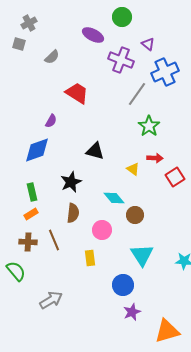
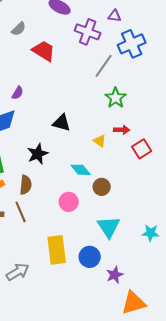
purple triangle: (148, 44) -> (115, 16), turned -32
red trapezoid: (77, 93) -> (44, 51), moved
brown semicircle: (73, 213) -> (26, 185), moved
yellow rectangle: (90, 258) -> (57, 250), moved, size x1.8
purple star: (132, 312) -> (115, 275), moved

